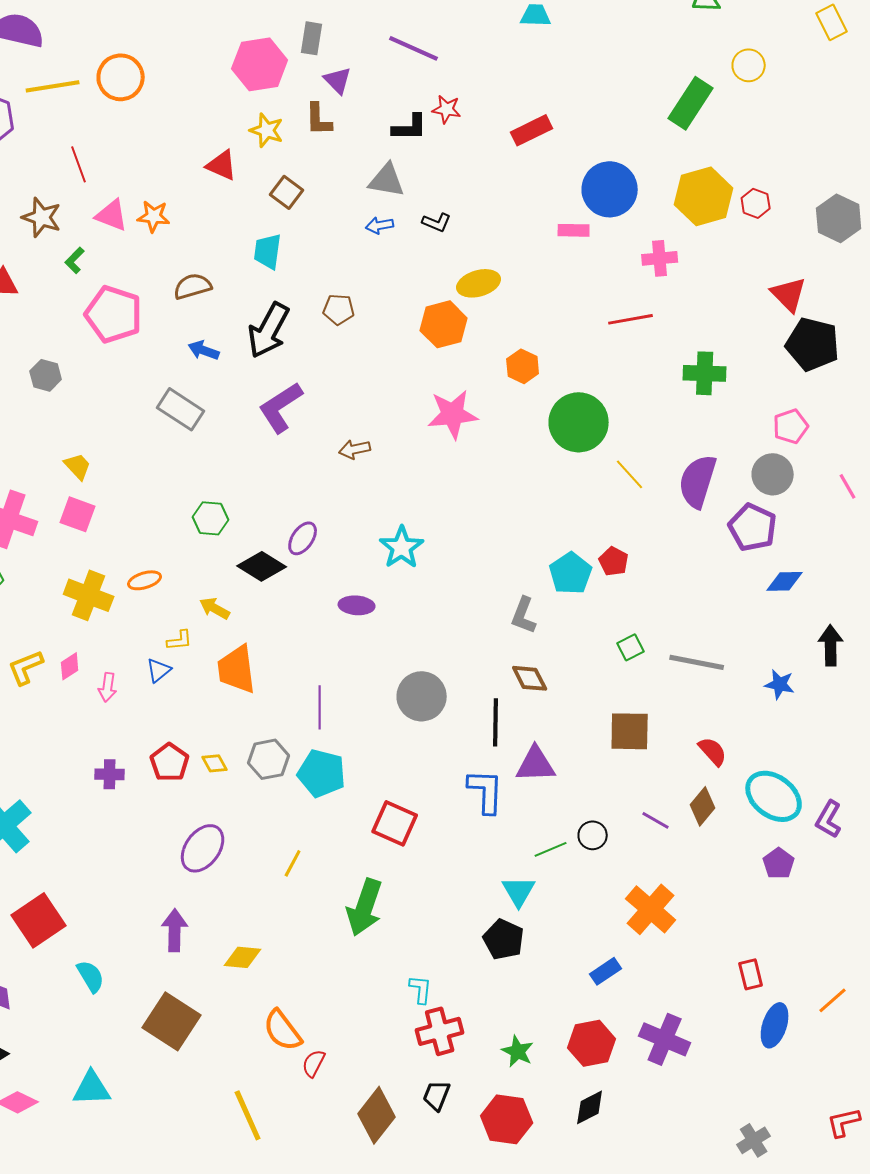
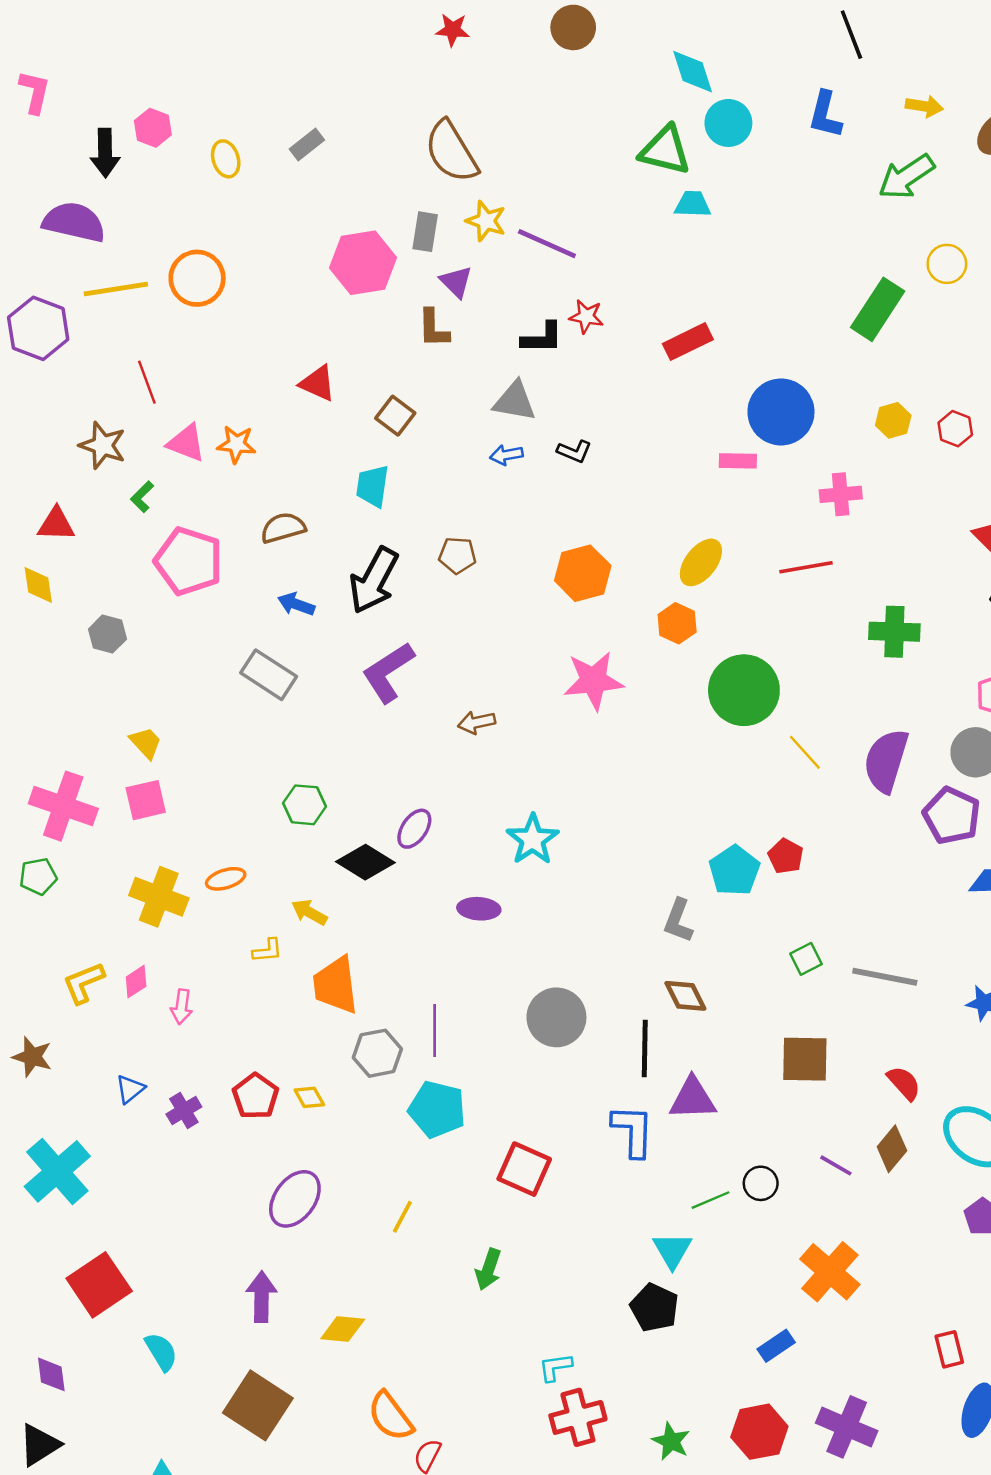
yellow star: (267, 130) -> (486, 221), moved
yellow hexagon: (704, 196) -> (893, 420), size x0.5
yellow ellipse: (479, 283) -> (701, 562), moved, turned -36
pink square: (78, 514) -> (146, 800), turned -33
blue triangle: (159, 670) -> (130, 1089), moved
gray hexagon: (269, 759) -> (377, 1053), moved
purple cross: (110, 774) -> (184, 1111), turned -32
green arrow: (365, 907) -> (488, 1269), size x0.6
cyan L-shape: (421, 989) -> (555, 1367), turned -104

